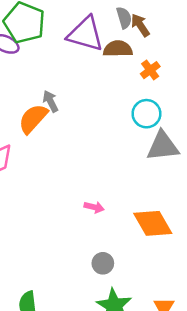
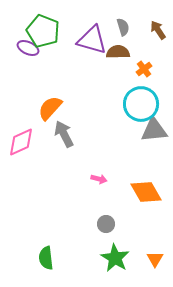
brown arrow: (140, 25) -> (158, 30), moved
gray arrow: (50, 101) -> (64, 134), moved, size x1.5
cyan circle: (146, 114) -> (141, 104), size x1.5

